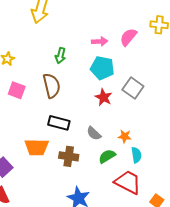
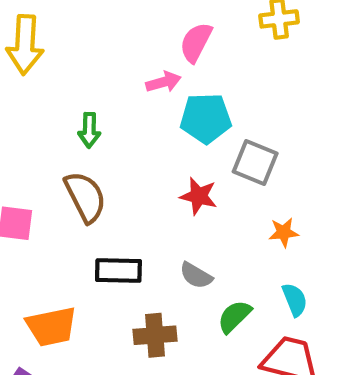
pink semicircle: (128, 37) -> (196, 42), moved
cyan pentagon: (102, 68) -> (206, 118), moved
orange star: (125, 136) -> (284, 232), moved
orange trapezoid: (37, 147) -> (51, 327), moved

